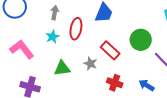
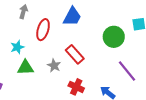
cyan star: (52, 37) -> (17, 47), moved
green circle: (141, 40) -> (114, 37), moved

